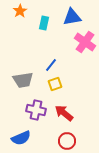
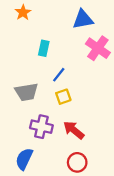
cyan rectangle: (44, 23) -> (44, 48), moved
blue semicircle: (21, 138) -> (24, 159), turned 138

